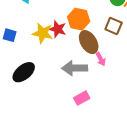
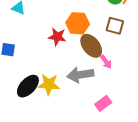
yellow star: (43, 33) -> (49, 84), moved
pink rectangle: (82, 98) -> (103, 103), moved

